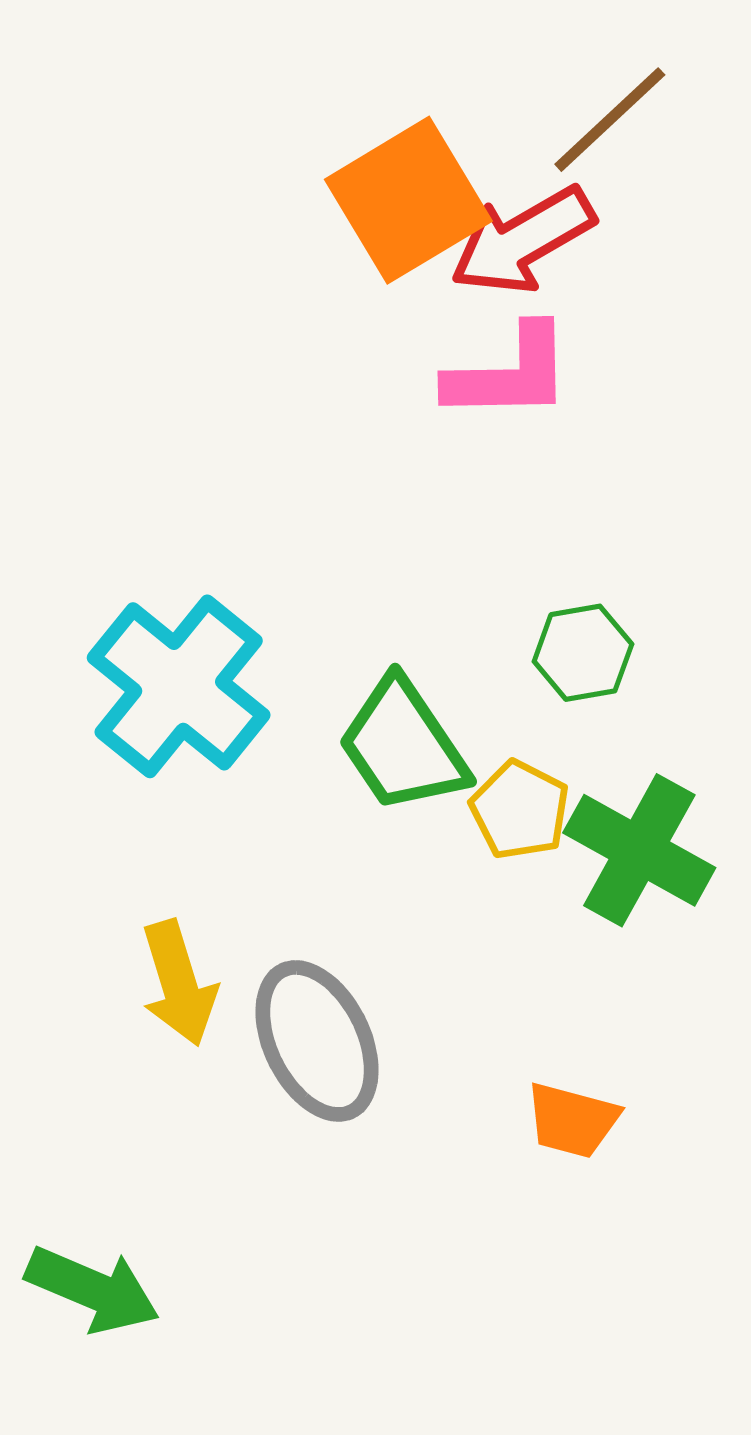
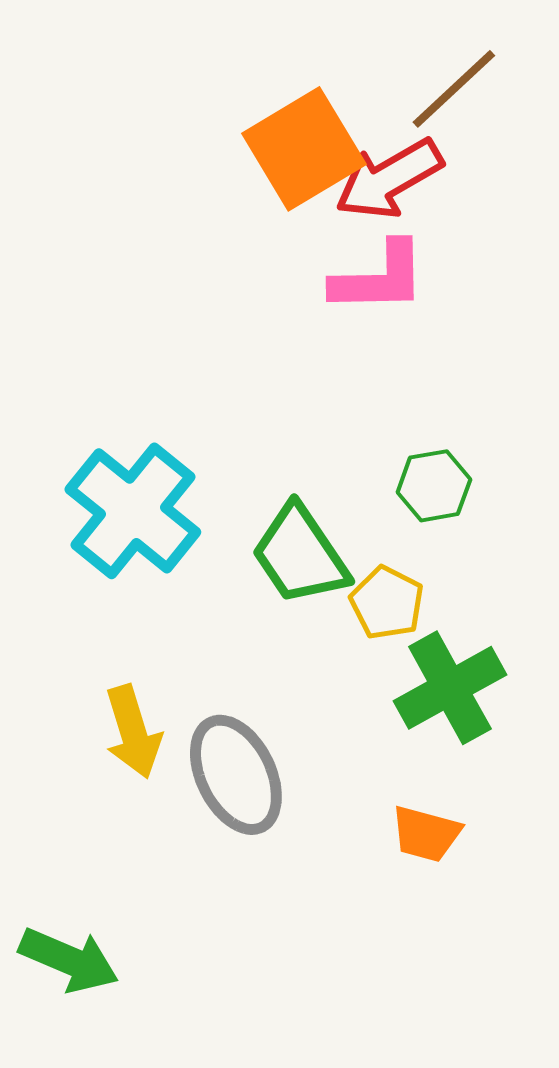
green cross: (639, 850) -> (450, 688), moved, turned 32

